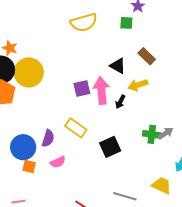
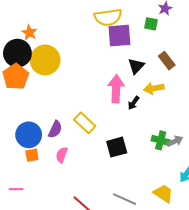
black triangle: (118, 66) -> (136, 66), turned 36
purple square: (82, 89) -> (119, 36), moved, size x1.4
pink semicircle: (58, 162) -> (62, 155), turned 126
orange square: (29, 167) -> (32, 155), turned -32

